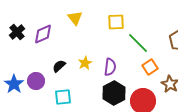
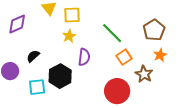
yellow square: (116, 22) -> (72, 15), moved
yellow star: (85, 63) -> (69, 36), moved
black hexagon: (114, 93) -> (60, 76), moved

